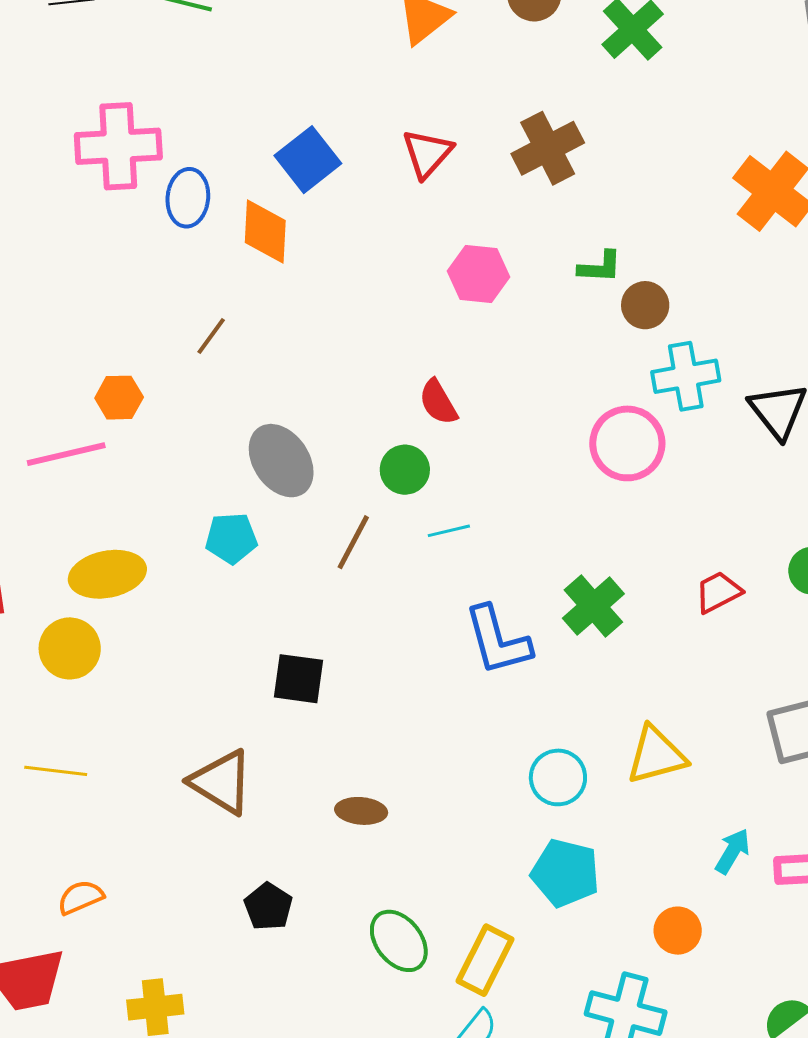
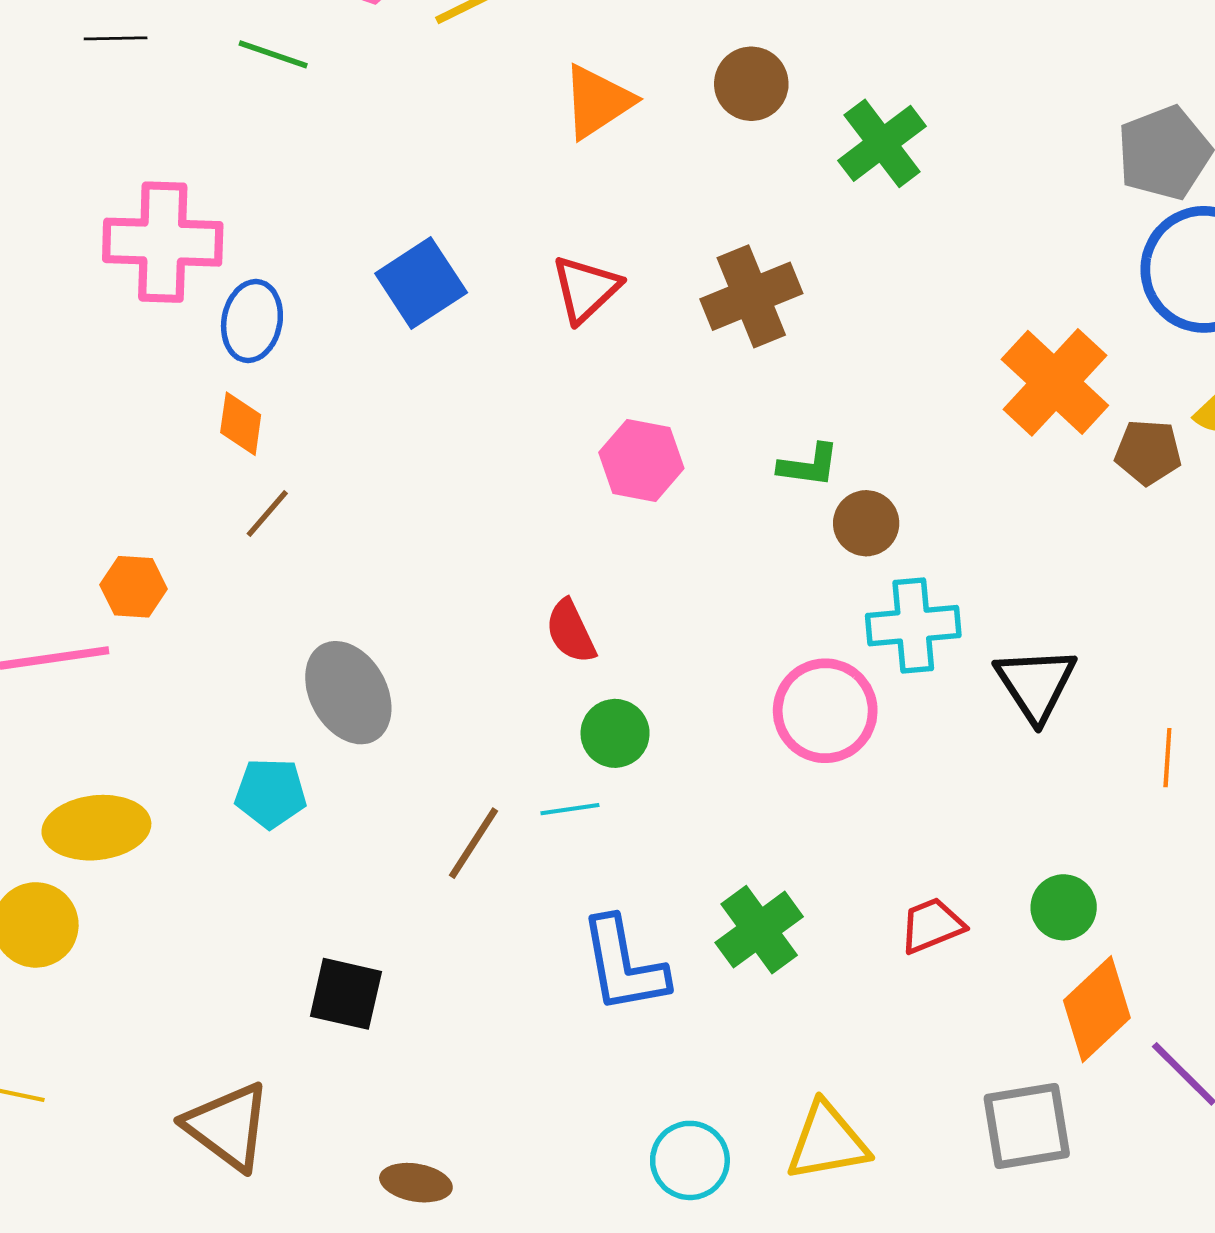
orange diamond: (265, 232) -> (241, 424), moved, size x0.7
green circle: (405, 470) -> (615, 733), moved
brown line: (353, 542) -> (474, 843), moved

